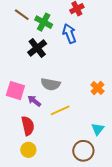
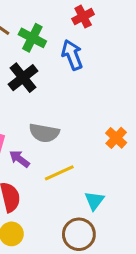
cyan triangle: (98, 129) -> (94, 201), moved
brown circle: (83, 151) -> (79, 234), moved

